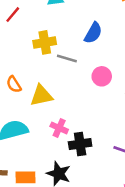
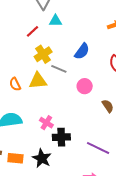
red line: (13, 15) -> (33, 31), moved
yellow cross: (45, 42) -> (43, 54), turned -30
yellow triangle: (41, 96) -> (38, 81), moved

